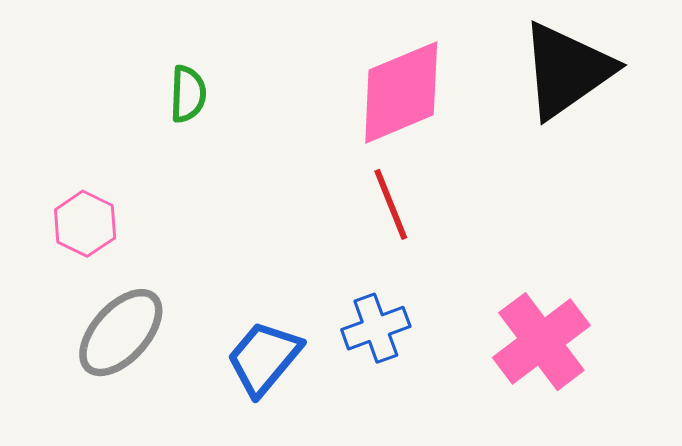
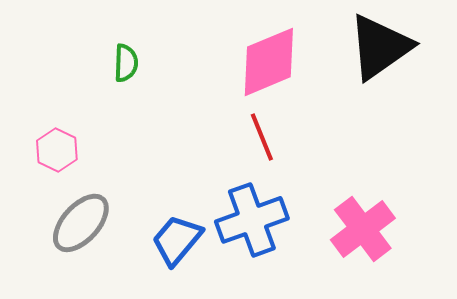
blue cross: (376, 328) -> (252, 220), size x1.6

